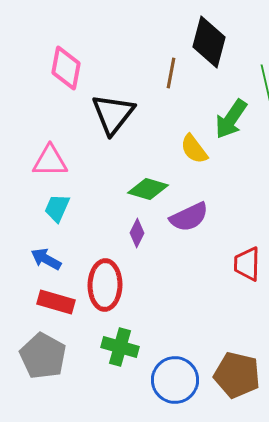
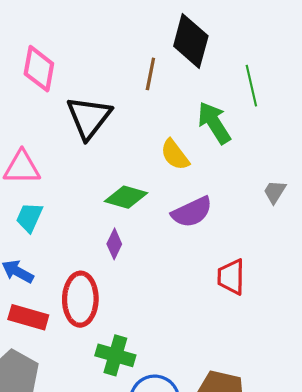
green arrow: (231, 119) -> (214, 123), turned 114
purple semicircle: (189, 217) -> (192, 212), moved
green cross: (120, 347) -> (115, 355), moved

